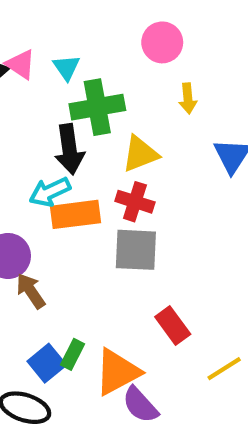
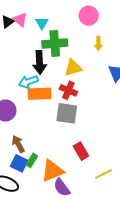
brown arrow: (31, 291) -> (18, 144), moved
blue square: (47, 363) -> (19, 163), turned -30

